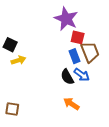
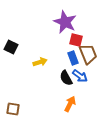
yellow arrow: (18, 60) -> (40, 62), moved
orange arrow: (71, 104) -> (70, 104), turned 84

